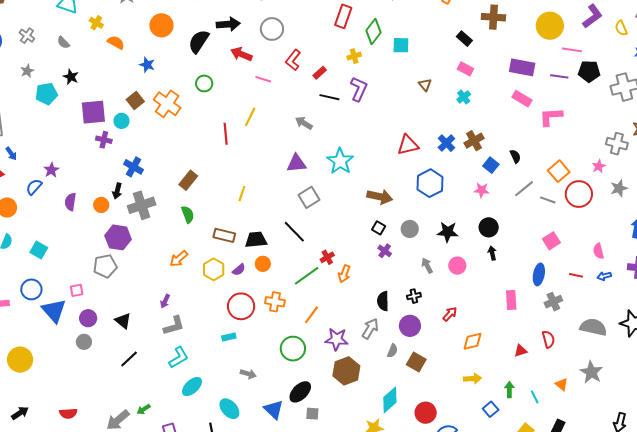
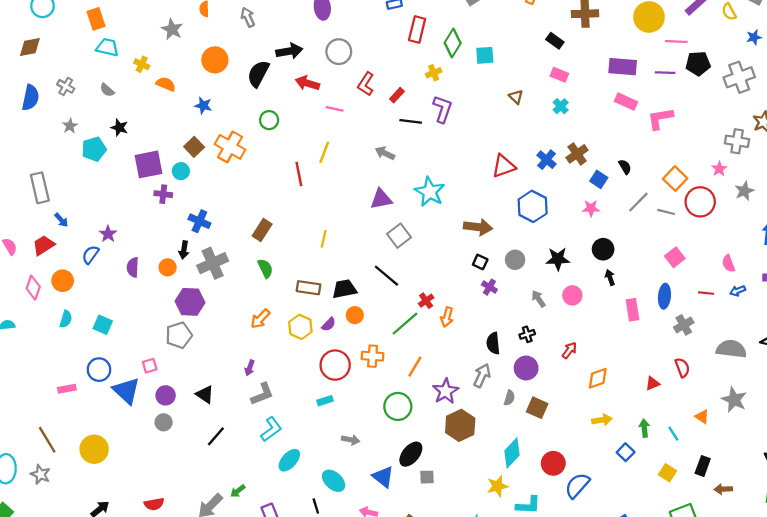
pink rectangle: (511, 300) -> (633, 310), moved
purple star: (337, 339) -> (446, 391), turned -30

